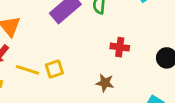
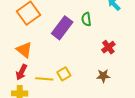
red cross: (120, 47) -> (108, 47), turned -32

